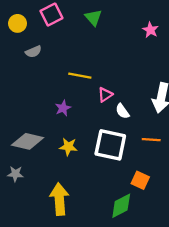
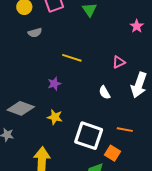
pink triangle: (105, 95) -> (119, 62), moved
orange line: (151, 140) -> (125, 130), moved
white square: (110, 145) -> (89, 136), moved

